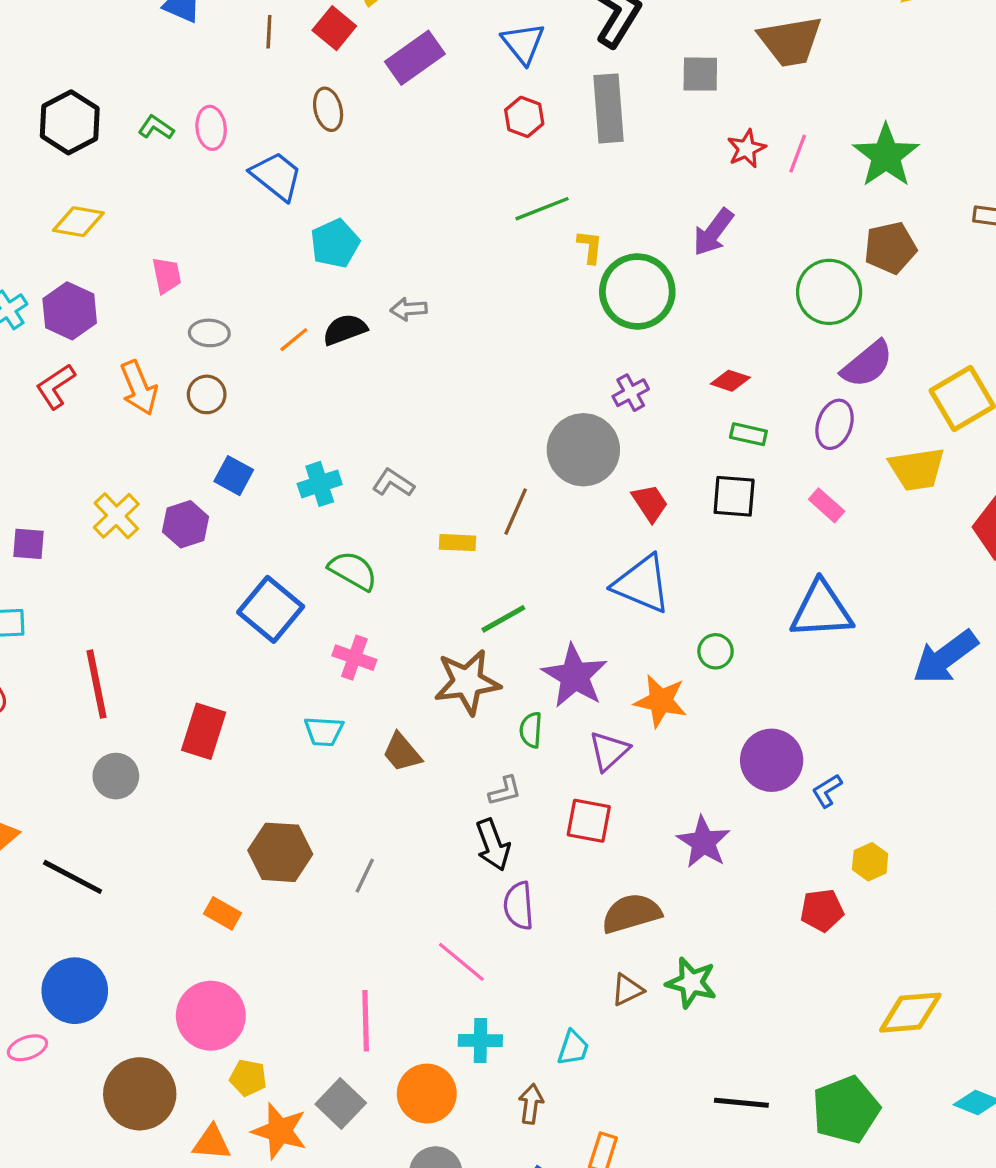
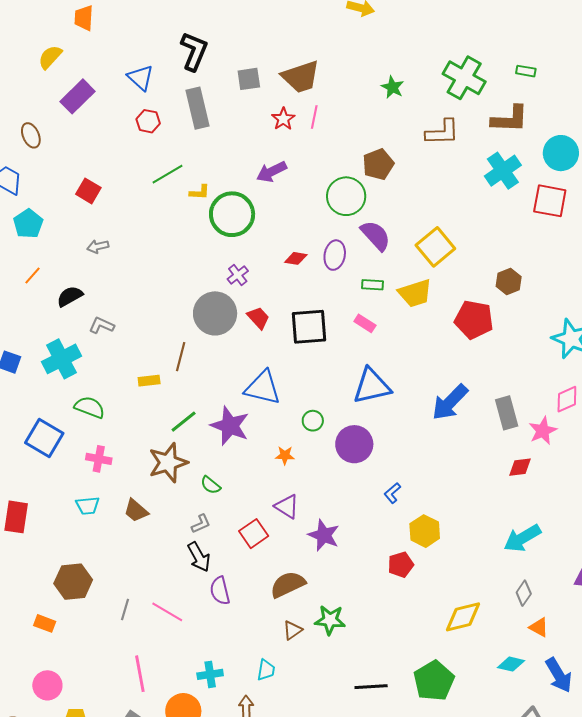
red square: (334, 28) -> (88, 191), moved
brown trapezoid: (790, 41) -> (301, 77), moved
green star: (886, 156) -> (393, 87), moved, size x0.6
purple arrow: (713, 232) -> (271, 172), turned 36
cyan pentagon: (335, 243) -> (28, 224), moved
yellow L-shape: (590, 247) -> (200, 192), turned 95
black semicircle: (345, 330) -> (70, 296), moved
purple semicircle: (867, 364) -> (376, 236), turned -84
purple ellipse: (835, 424) -> (335, 255), moved
green rectangle: (748, 434) -> (373, 285), moved
gray L-shape: (393, 483) -> (102, 325), moved
cyan cross: (320, 484) -> (62, 359), size x1.5
black square: (734, 496) -> (309, 327), size x1.4
red trapezoid: (650, 503) -> (258, 318), moved
purple star: (575, 676) -> (230, 426), moved
orange star: (661, 701) -> (285, 455), size x0.6
green semicircle: (531, 730) -> (211, 485), turned -45
purple triangle: (609, 751) -> (287, 506), moved, turned -36
purple circle: (772, 760) -> (354, 444), moved
red square: (589, 821) -> (254, 534), turned -36
yellow hexagon: (870, 862) -> (425, 531), size x1.4
gray line: (365, 876) -> (125, 610), moved
pink line: (461, 962) -> (167, 612), moved
pink circle: (211, 1016) -> (47, 685), size x0.7

